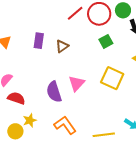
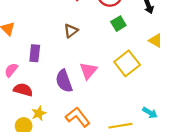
purple rectangle: (39, 41) -> (35, 53), moved
yellow square: (112, 78) -> (127, 63), turned 30

